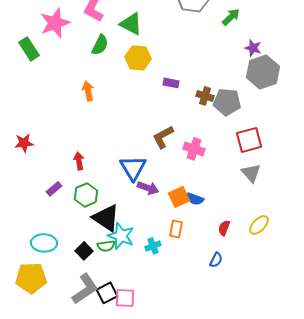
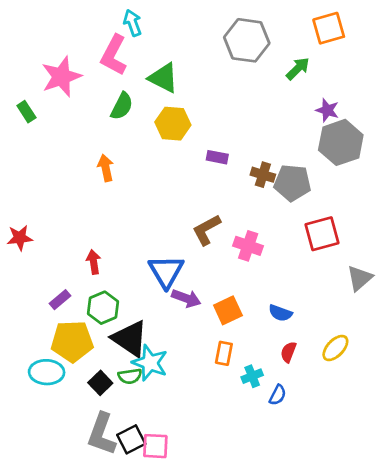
green rectangle: (29, 49) -> (26, 112), size x0.7
gray triangle: (251, 173) -> (360, 278), moved, turned 30
blue semicircle: (195, 199) -> (280, 313), moved
cyan cross: (153, 246) -> (252, 376), moved
yellow pentagon: (31, 278) -> (72, 341), moved
gray L-shape: (85, 289) -> (102, 434), turned 144

